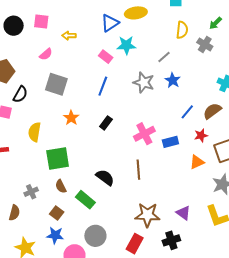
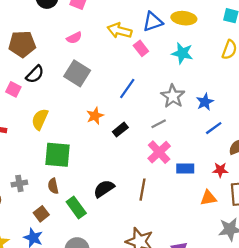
yellow arrow: (69, 36) -> (120, 31), moved, size x1.5
cyan star: (126, 45) -> (182, 53), moved
pink rectangle: (106, 57) -> (141, 48), moved
gray line: (164, 57) -> (159, 124), moved
blue line: (187, 112) -> (214, 128), moved
orange star: (71, 118) -> (95, 116), moved
pink cross: (144, 134) -> (159, 152), turned -30
black semicircle: (105, 177) -> (104, 189), turned -84

